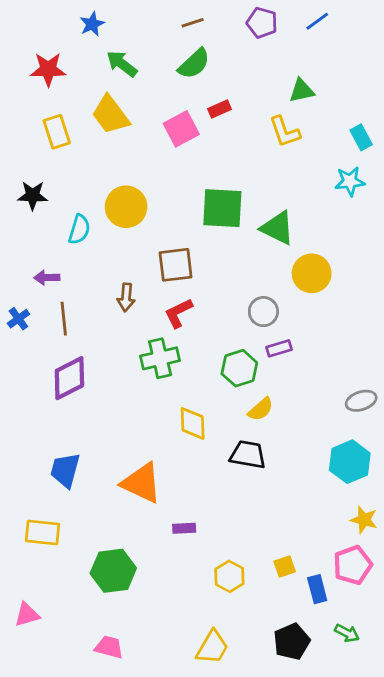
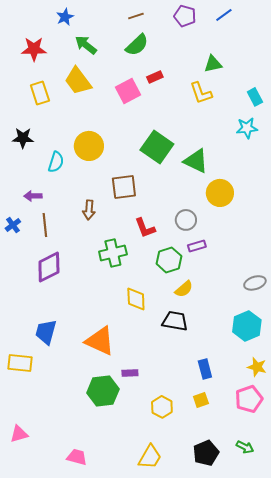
green square: (222, 208) -> (157, 147), turned 32
red L-shape: (178, 313) -> (145, 228), moved, turned -85
yellow rectangle: (42, 532) -> (20, 363), moved
green hexagon: (113, 571) -> (103, 391), moved
blue rectangle: (317, 589) -> (205, 369), moved

